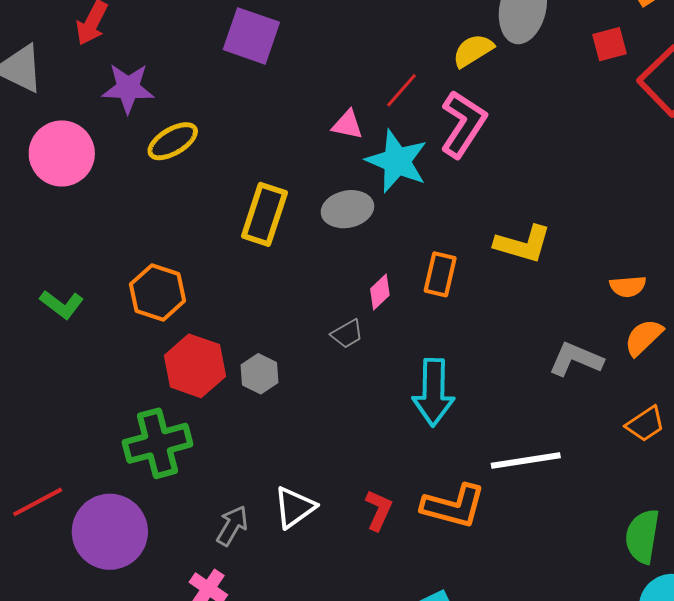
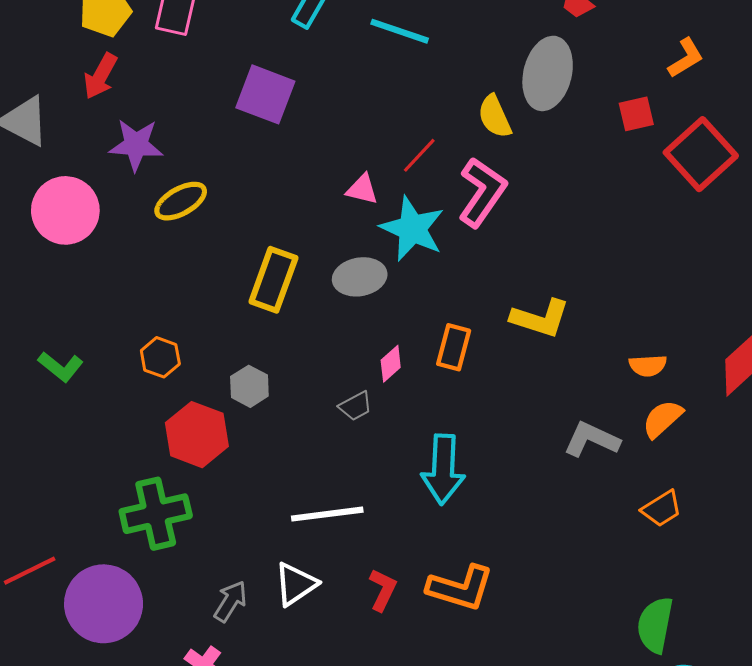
yellow semicircle: (473, 51) -> (495, 116), turned -84
orange hexagon: (158, 292) -> (160, 357), size x0.7
gray hexagon: (259, 374) -> (249, 386), moved
white line: (526, 461) -> (327, 514), moved

